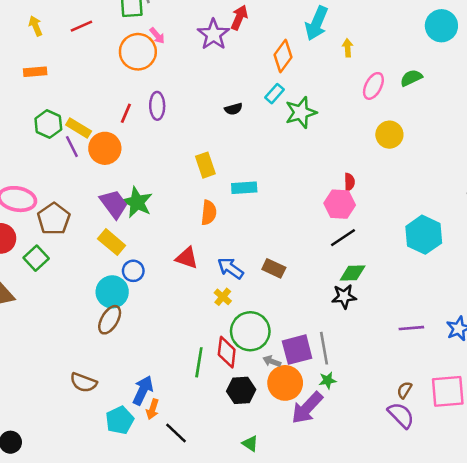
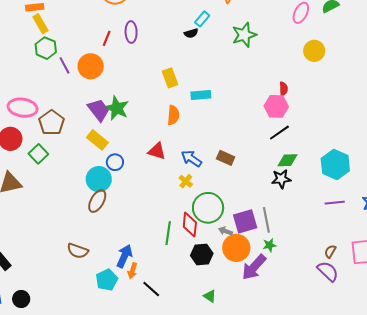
cyan rectangle: (274, 94) -> (202, 19), moved
yellow rectangle: (79, 128) -> (40, 24), moved, turned 30
cyan hexagon: (424, 235) -> (335, 165), moved

